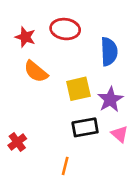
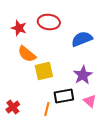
blue semicircle: (109, 52) -> (82, 39), turned -110
yellow square: (78, 89) -> (44, 71), moved
orange line: (65, 166) -> (47, 109), moved

